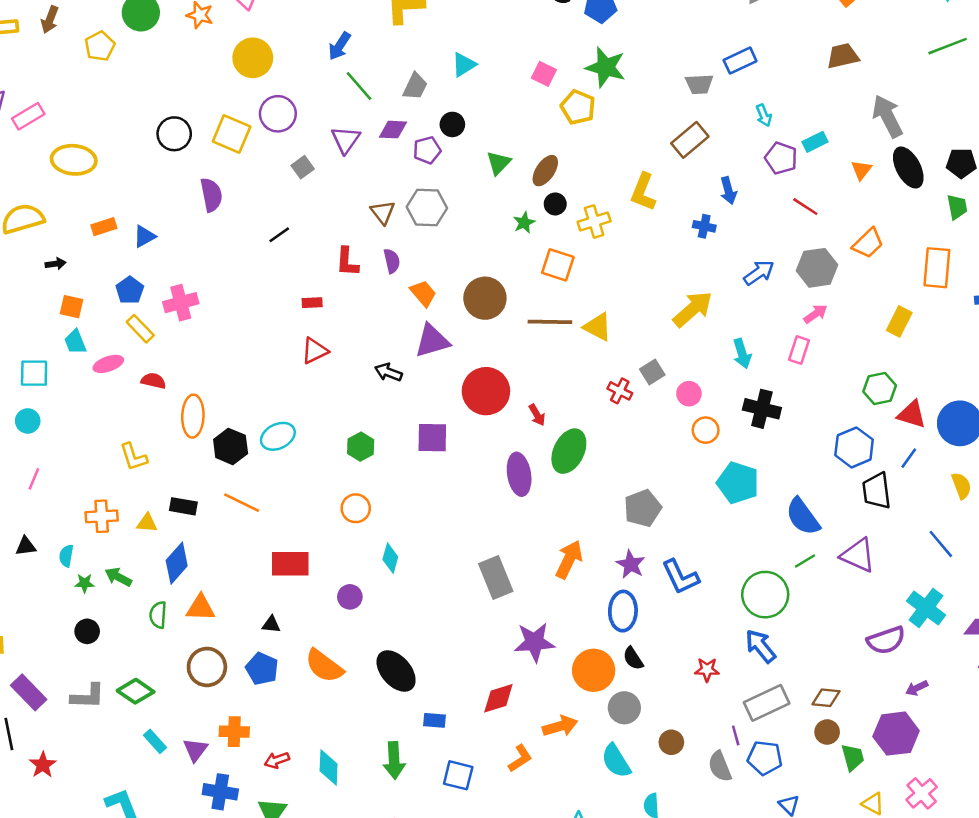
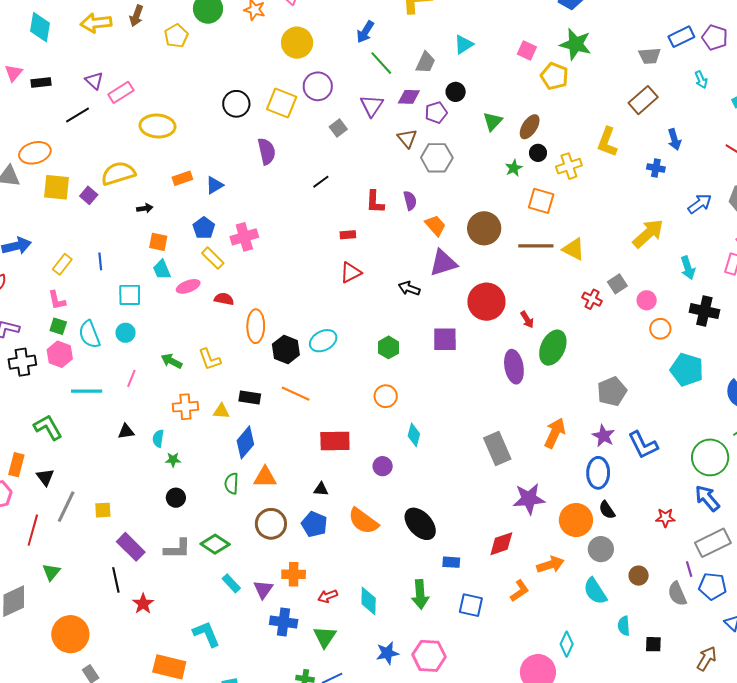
purple pentagon: (781, 158) -> (715, 37), moved
brown triangle: (383, 212) -> (407, 138), moved
green arrow: (118, 577) -> (171, 361), moved

